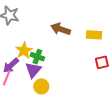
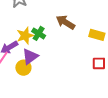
green cross: (37, 57) -> (39, 33), moved
yellow circle: (41, 86) -> (23, 68), moved

